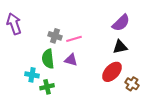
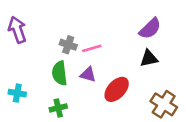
red ellipse: (112, 72) -> (117, 89), moved
cyan cross: (32, 75) -> (17, 93), moved
brown cross: (132, 84) -> (164, 104), size x1.5

